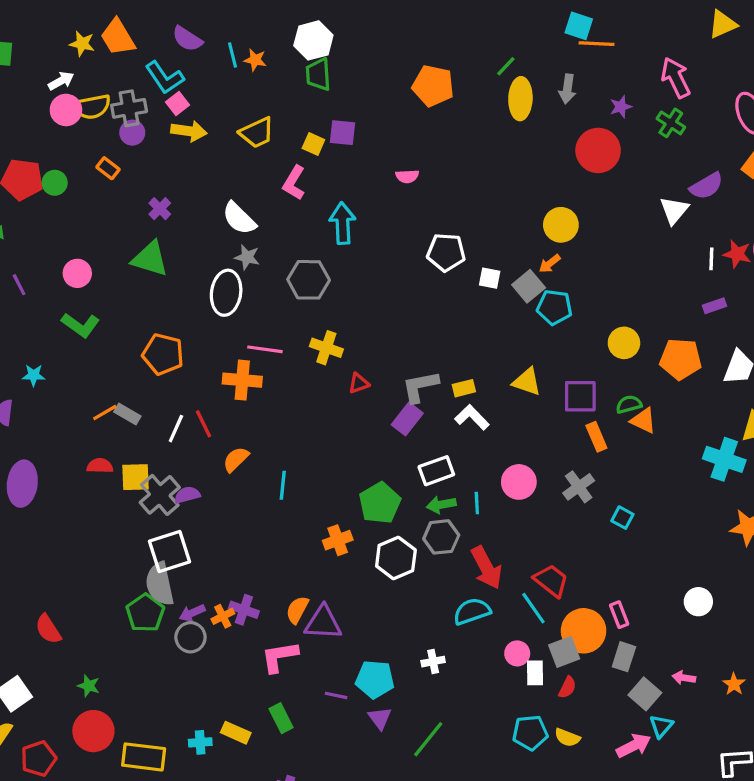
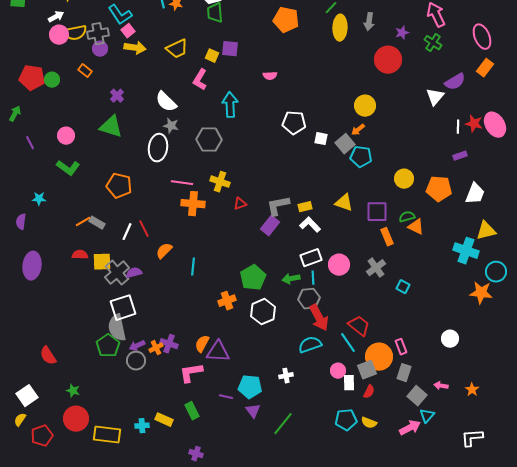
orange cross: (242, 380) -> (193, 204), moved
white rectangle: (436, 471) -> (311, 258), moved
gray hexagon: (441, 537) -> (309, 299), moved

